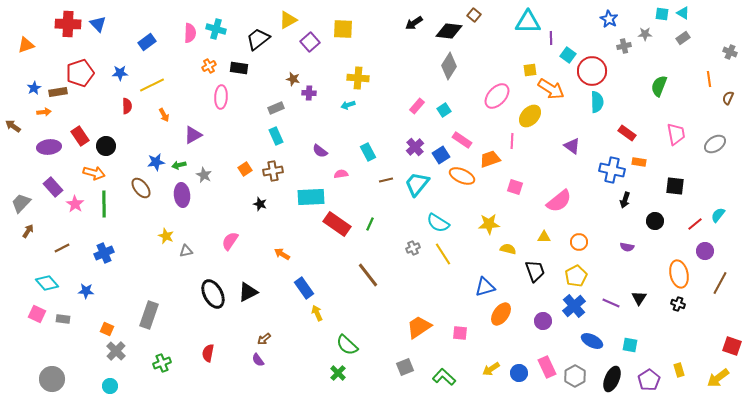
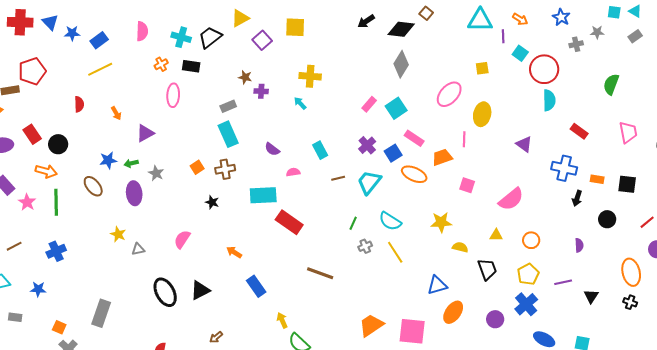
cyan cross: (216, 29) -> (181, 37), moved
blue star: (120, 73) -> (72, 33), moved
yellow line: (152, 85) -> (100, 69), moved
orange arrow: (551, 89) -> (520, 19), moved, size x0.6
cyan arrow: (348, 105) -> (300, 103), turned 64
cyan square: (444, 110) -> (396, 108), size x1.5
yellow ellipse: (530, 116) -> (482, 114), turned -30
cyan rectangle: (276, 136) -> (228, 134), size x1.4
orange rectangle: (639, 162) -> (597, 179), moved
green line: (370, 224) -> (353, 223), moved
purple semicircle: (627, 247) -> (579, 245), turned -104
brown line: (368, 275) -> (320, 273), turned -32
purple line: (611, 303) -> (563, 282), moved, turned -36
yellow arrow: (317, 313) -> (282, 320), moved
pink square: (460, 333) -> (412, 331), size x1.8

